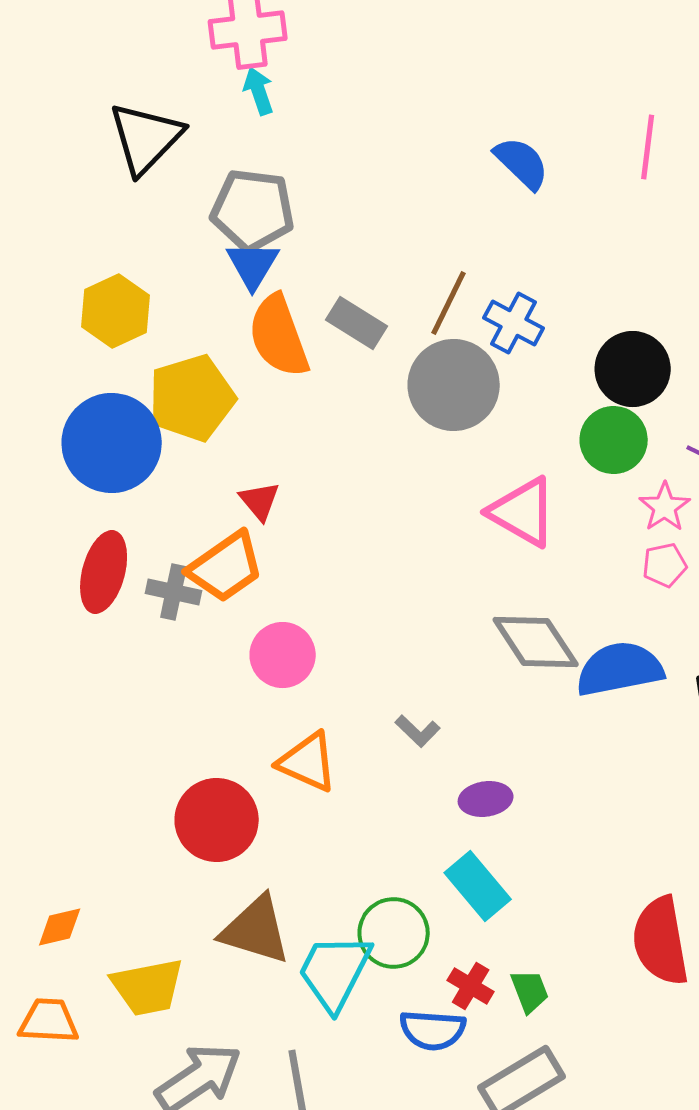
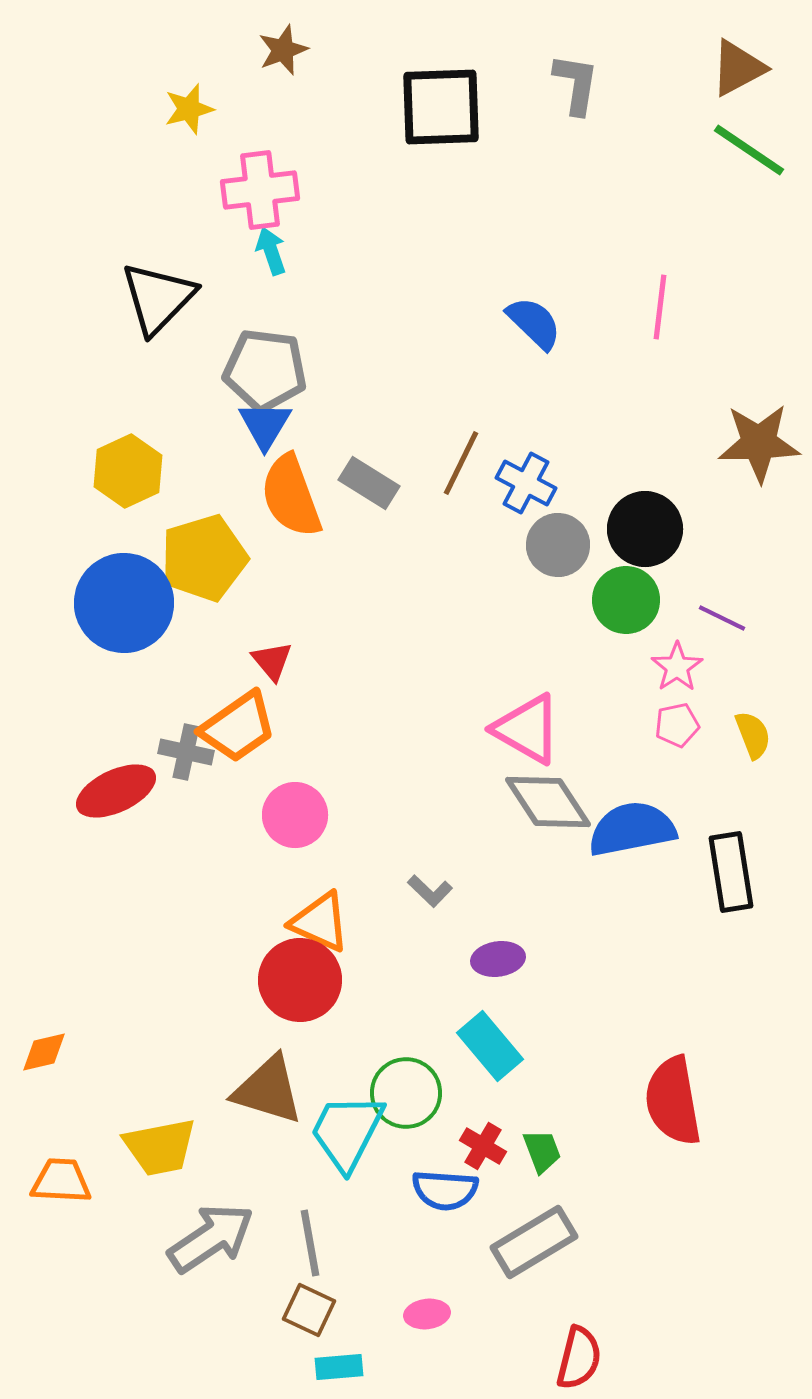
gray circle: (454, 385) -> (558, 545), moved, size x0.7
pink triangle: (523, 512) -> (527, 729), moved
red ellipse: (104, 572) -> (116, 791), moved, turned 50
red circle: (217, 820) -> (300, 980), moved
orange diamond: (60, 927) -> (44, 1052), moved

